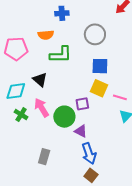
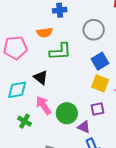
blue square: (100, 66) -> (100, 61), turned -30
purple square: (82, 104) -> (98, 109), moved
green cross: (21, 115) -> (25, 121), moved

